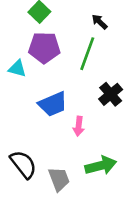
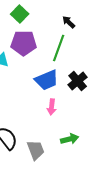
blue trapezoid: (53, 104) -> (47, 80), moved
green arrow: (101, 166) -> (70, 139), size x0.7

